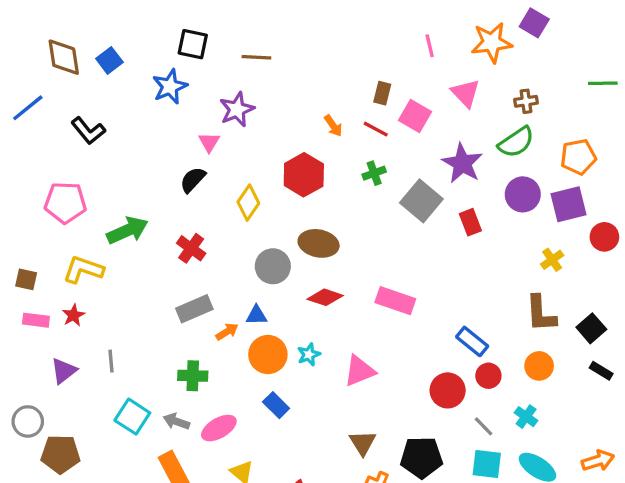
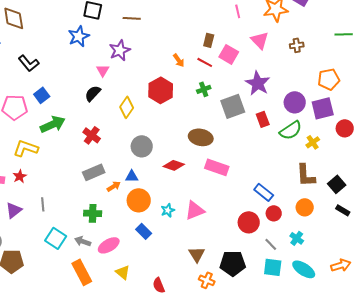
blue square: (109, 60) -> (42, 95), moved
green semicircle: (516, 142) -> (291, 130), moved
gray square: (421, 201) -> (233, 106), turned 30
brown ellipse: (319, 243) -> (201, 137), moved
cyan star: (309, 354) -> (168, 210), moved

